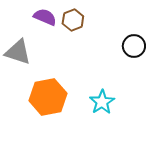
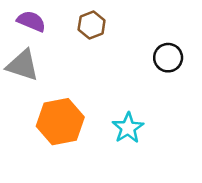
purple semicircle: (45, 17) -> (31, 21), moved

